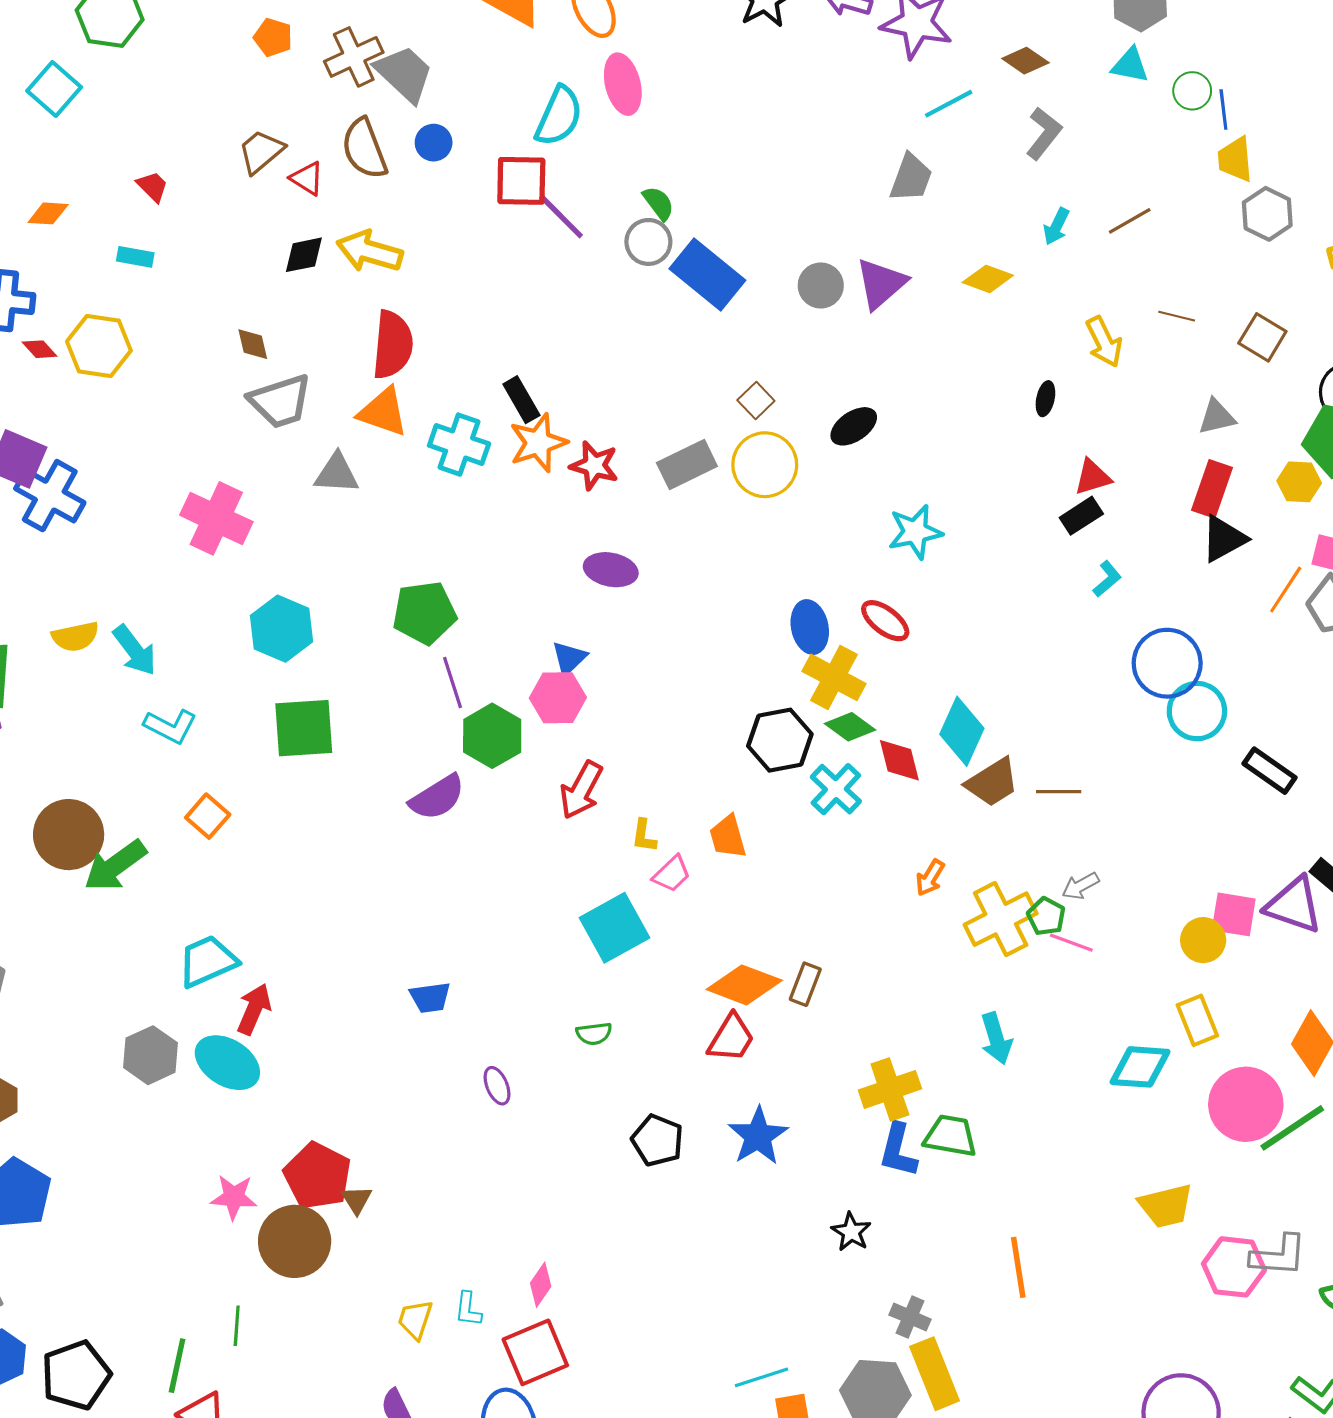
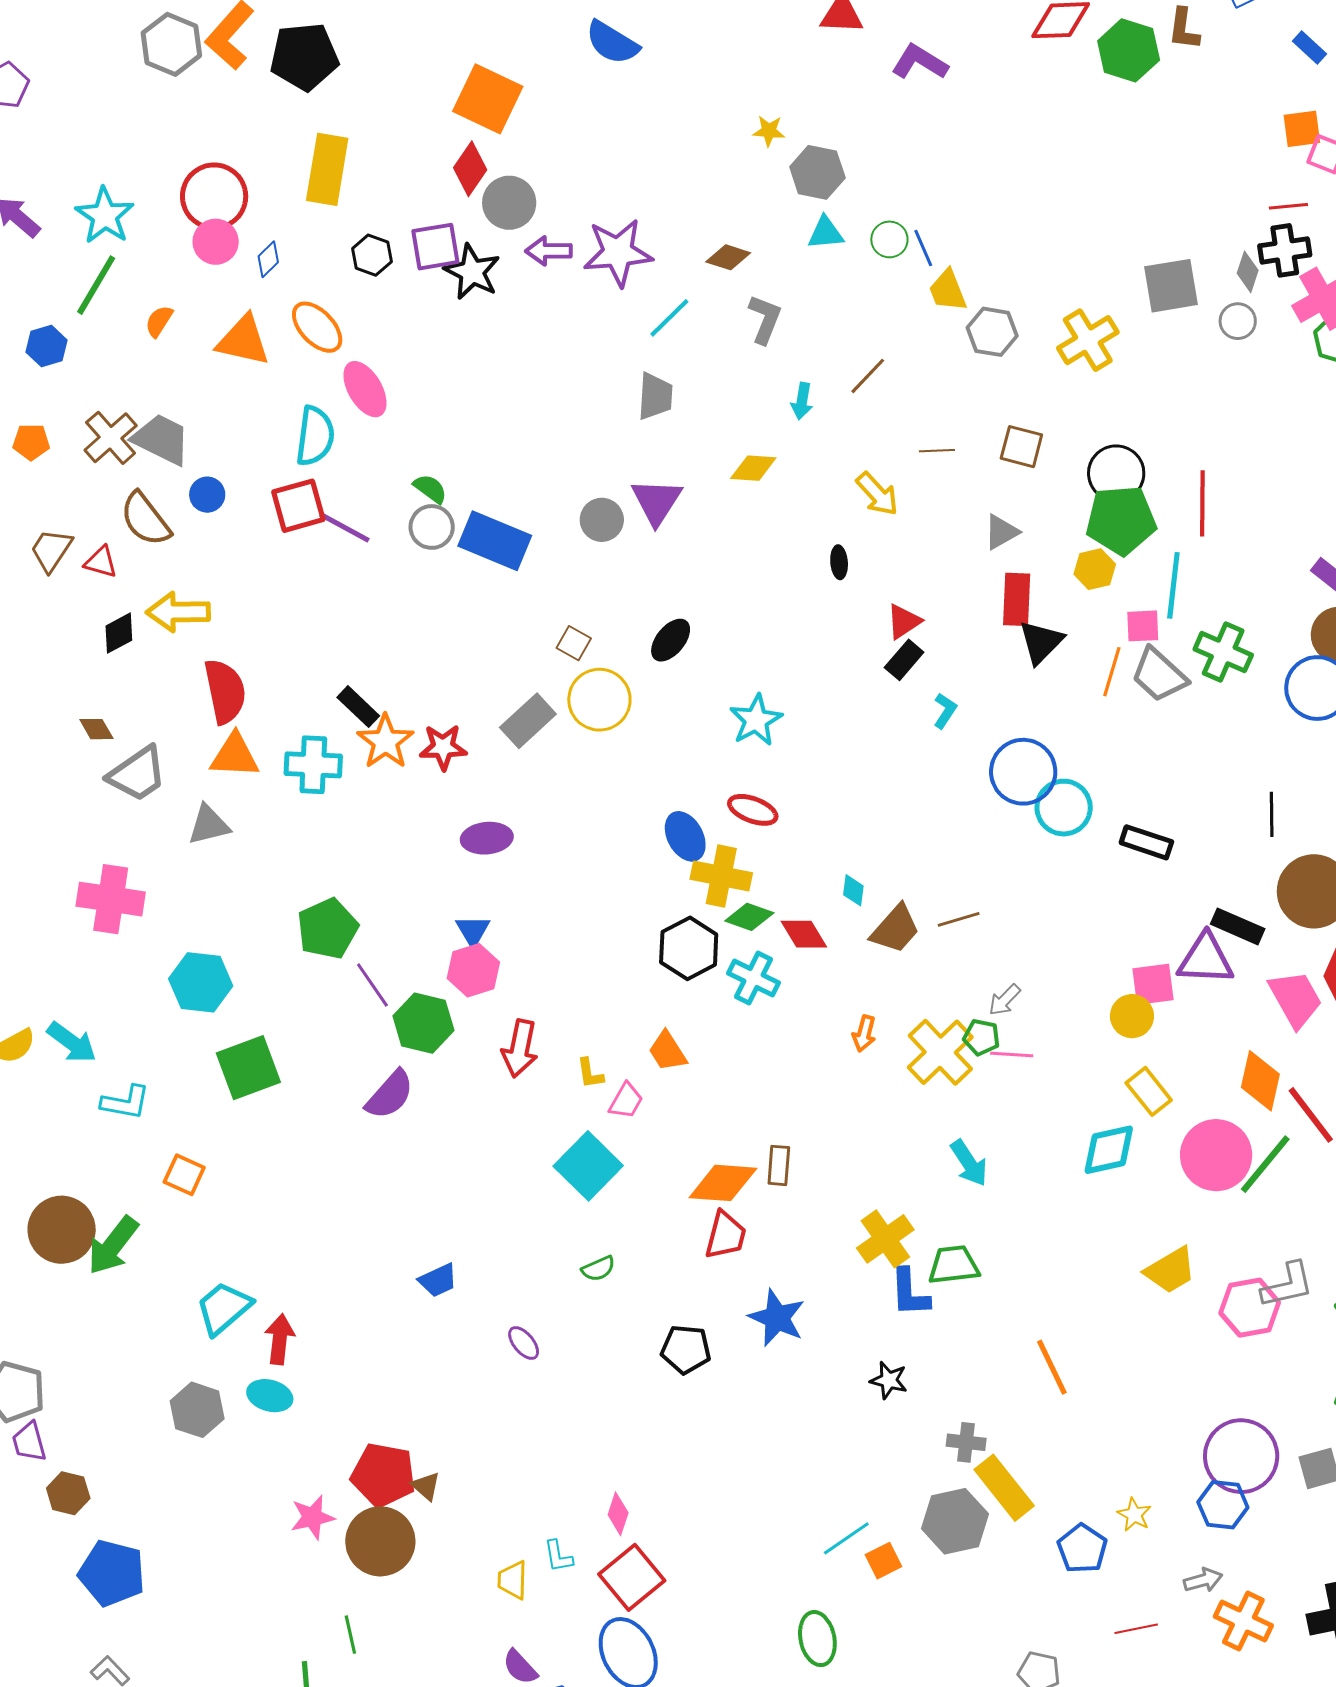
cyan diamond: (962, 731) -> (853, 890), size x0.5
cyan ellipse: (227, 1063) -> (270, 1396), size x0.7

